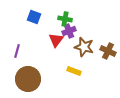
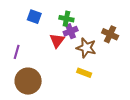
brown cross: (108, 51) -> (110, 34), moved
yellow rectangle: (74, 71) -> (84, 73), moved

